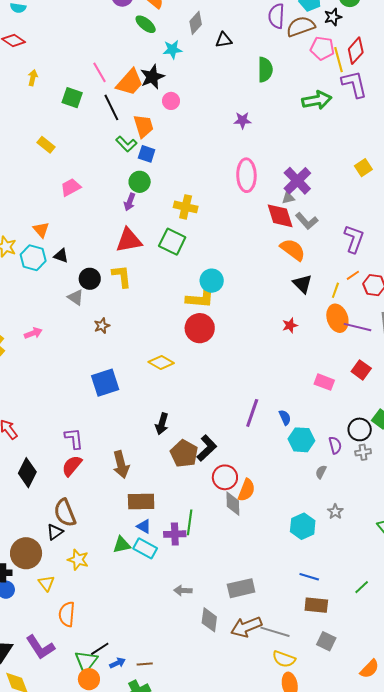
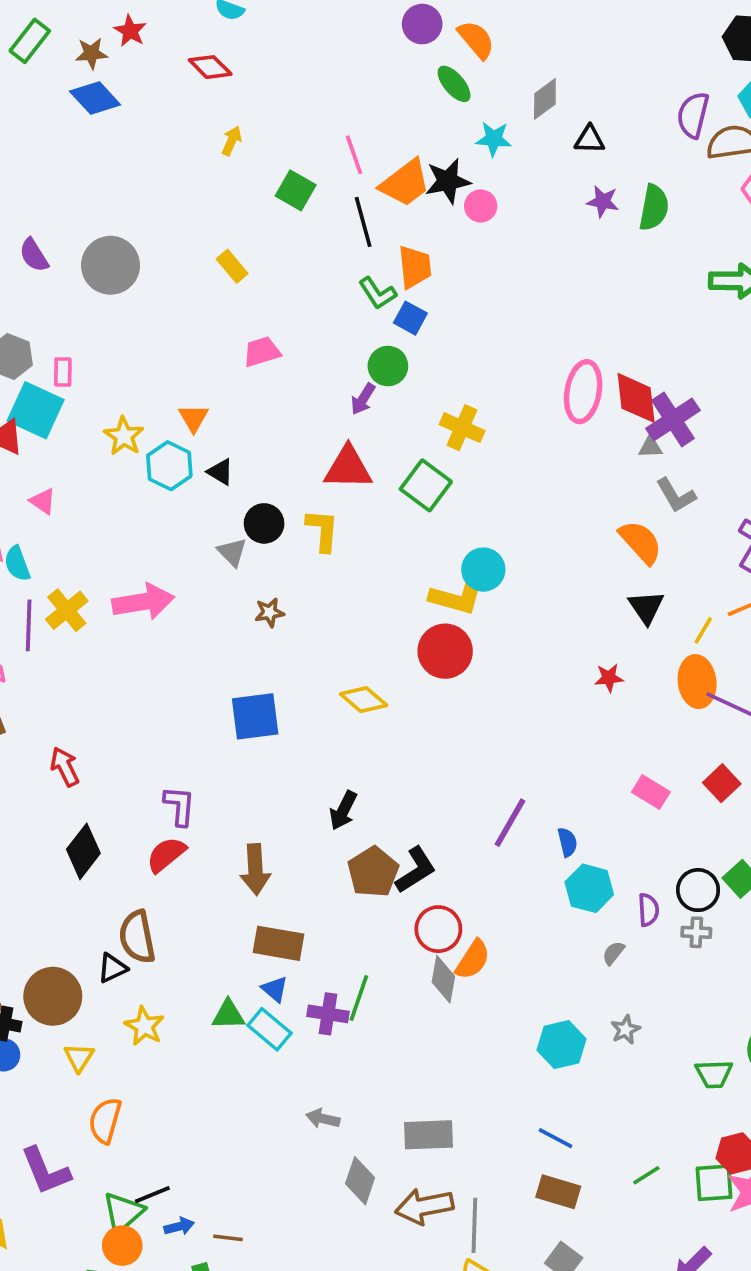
pink circle: (171, 101) -> (481, 206), moved
purple star: (243, 120) -> (603, 201), moved
red diamond: (280, 216) -> (636, 398), moved
pink arrow: (33, 333) -> (143, 602), size x1.8
gray line: (275, 632) -> (474, 1225), turned 64

